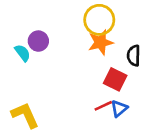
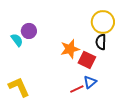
yellow circle: (99, 20) -> (103, 22), moved
orange star: (101, 42) -> (70, 49), moved
red line: (103, 106) -> (77, 89), moved

